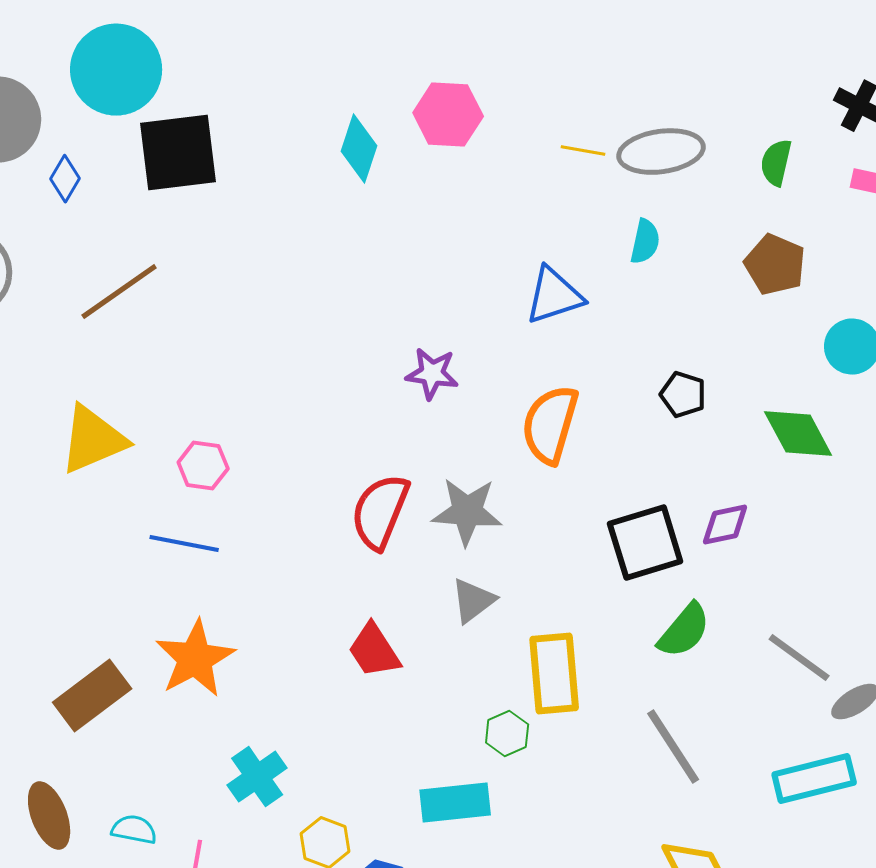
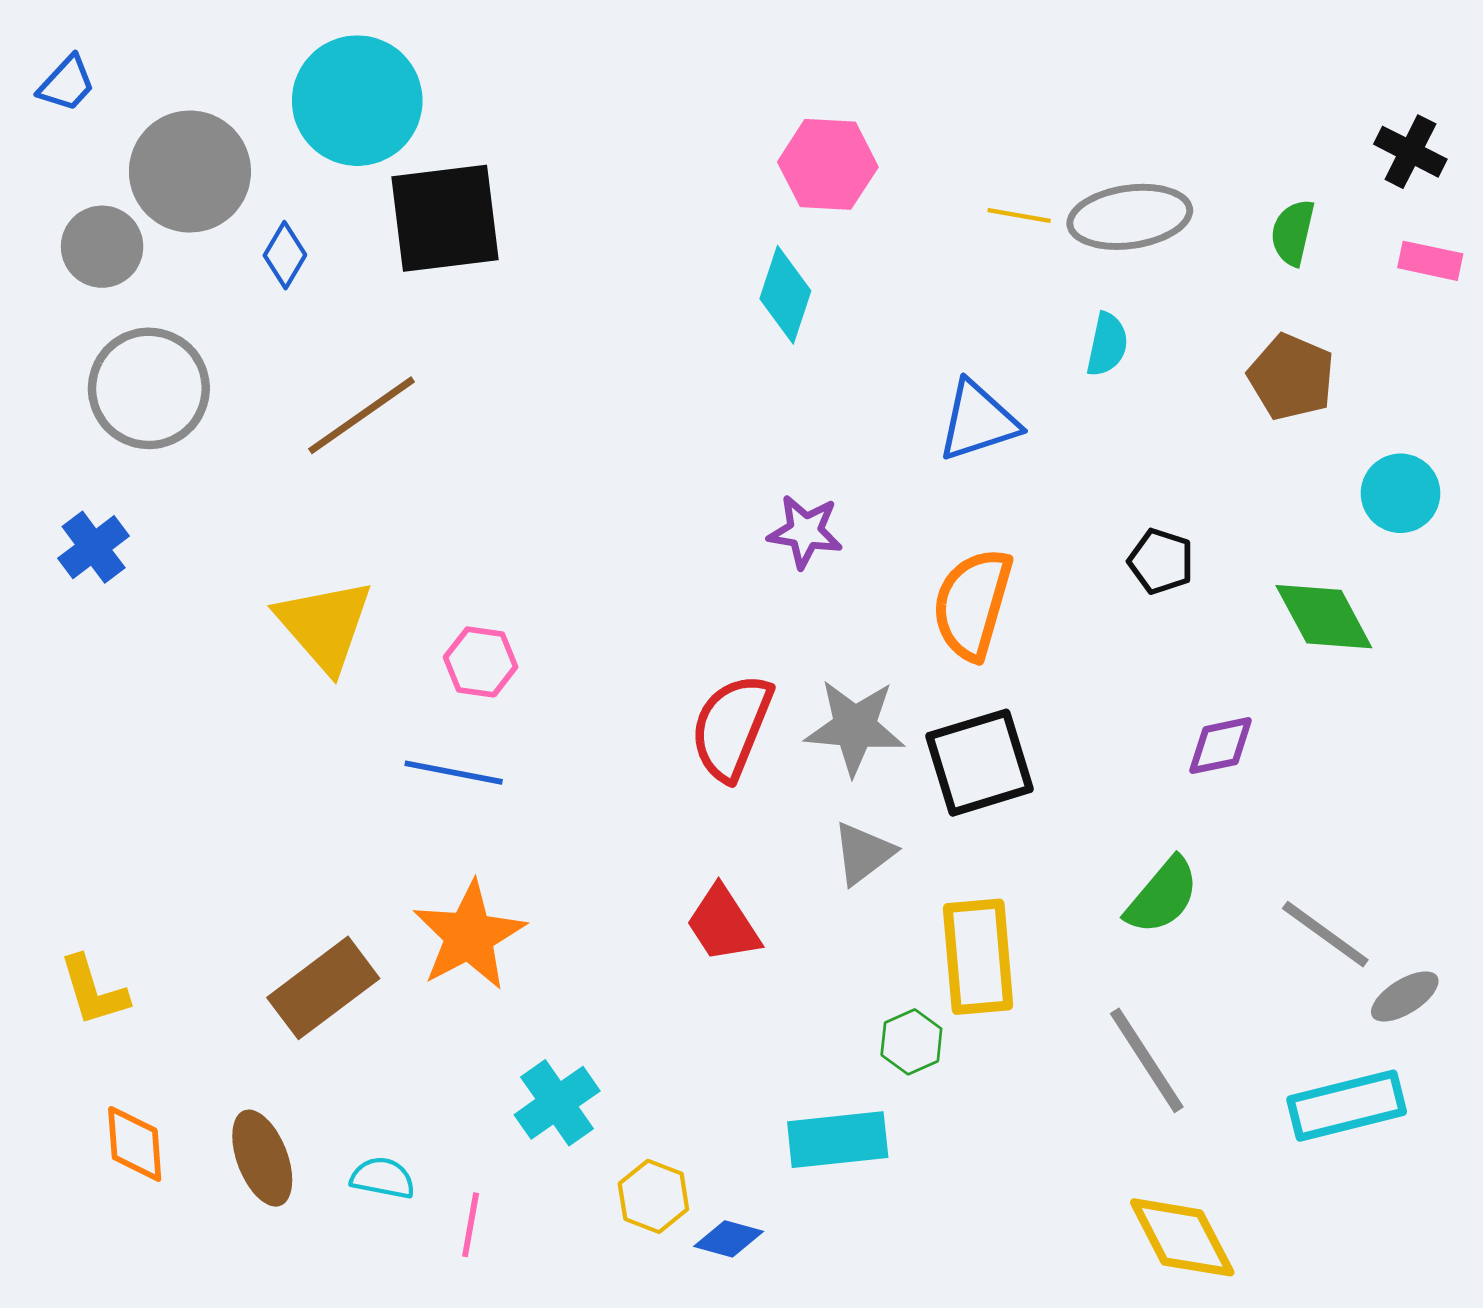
cyan diamond: (359, 149) -> (785, 295), moved
yellow triangle: (93, 440) -> (325, 625), turned -48
black square: (645, 543) -> (979, 763), moved

